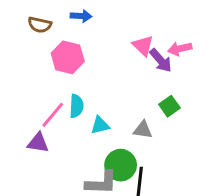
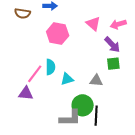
pink hexagon: (68, 57) -> (58, 34), moved
purple arrow: (161, 60) -> (112, 45), moved
green square: (169, 106) -> (113, 64), turned 32

